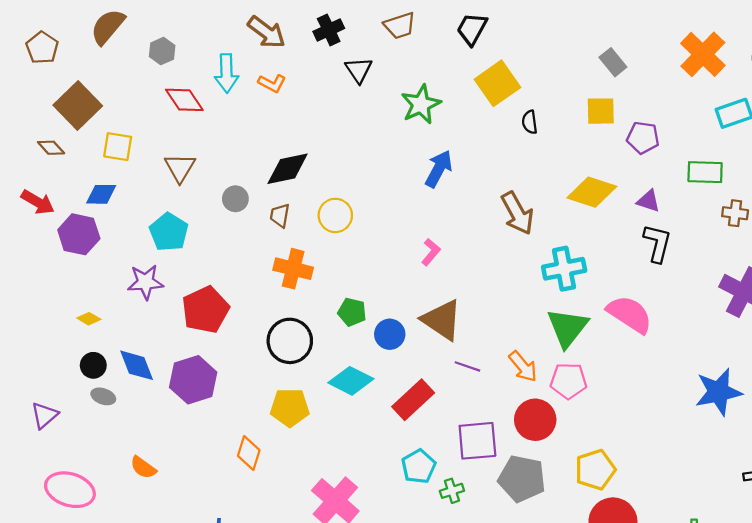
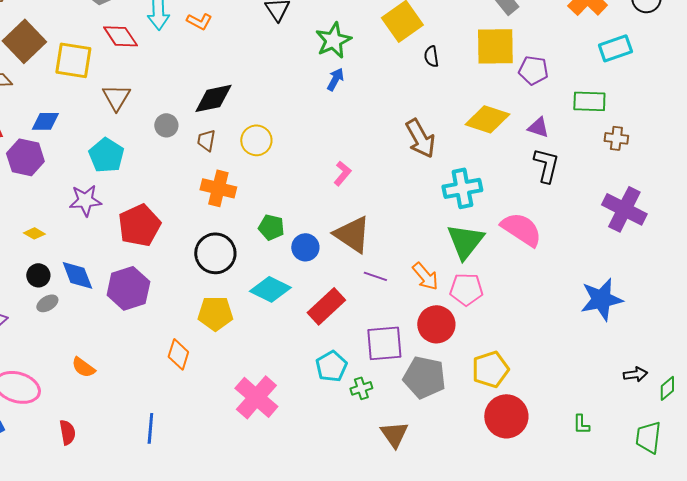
yellow square: (601, 111) -> (495, 46), size x1.5
yellow square: (118, 147) -> (73, 60), moved, size x1.4
blue arrow: (439, 169) -> (335, 79), moved, size x0.7
gray ellipse: (103, 396) -> (47, 303), turned -50

